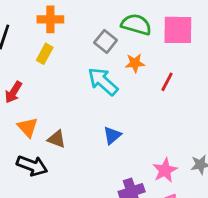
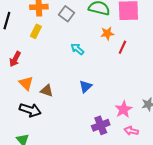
gray square: (106, 41) -> (66, 14), moved
orange star: (135, 63) -> (107, 33), moved
cyan arrow: (103, 81) -> (77, 49), size x0.6

